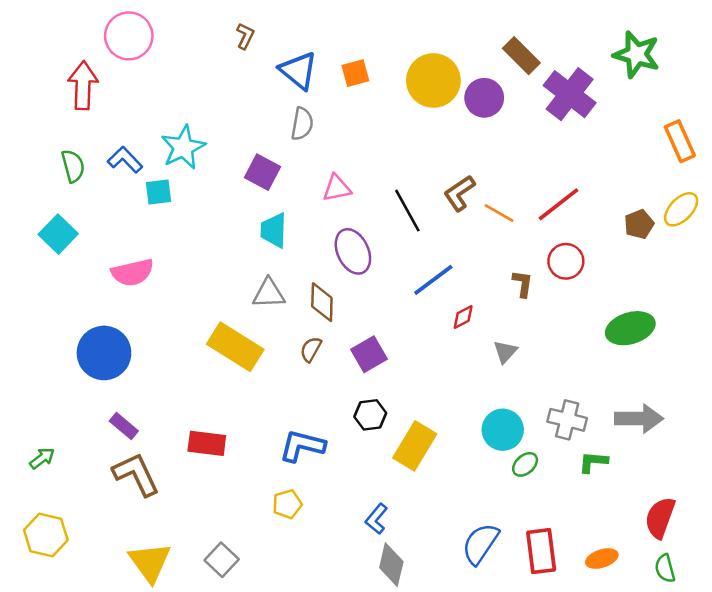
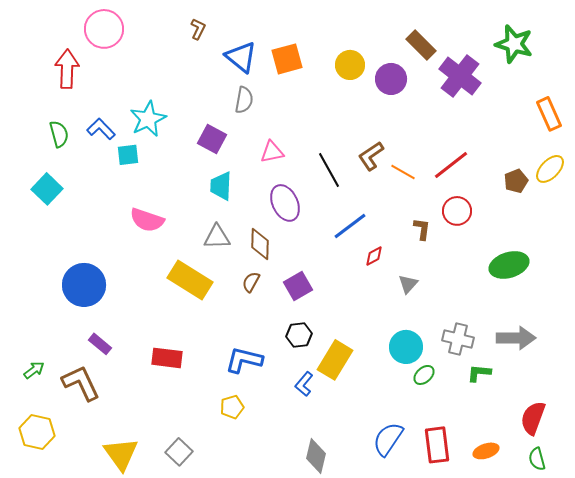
orange square: (355, 73) -> (287, 59), size x1.4
yellow circle: (433, 80) -> (350, 65), size x0.7
pink semicircle: (132, 272) -> (147, 220), moved, turned 32
brown L-shape: (136, 474) -> (81, 383), moved
blue L-shape: (376, 519) -> (304, 384), moved

